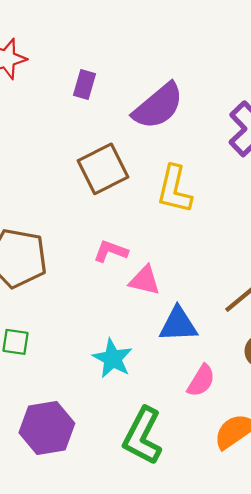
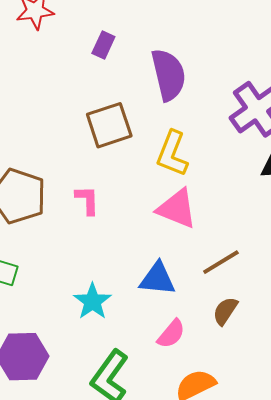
purple semicircle: (158, 106) -> (168, 75), turned -72
pink L-shape: (111, 251) -> (87, 200), moved, turned 60
pink triangle: (145, 280) -> (177, 209), moved, size x1.4

